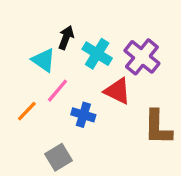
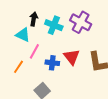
red triangle: (117, 91) -> (72, 57), moved, turned 36

